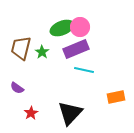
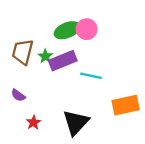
purple rectangle: (76, 49) -> (63, 61), moved
orange rectangle: (116, 97) -> (126, 105), size x1.4

